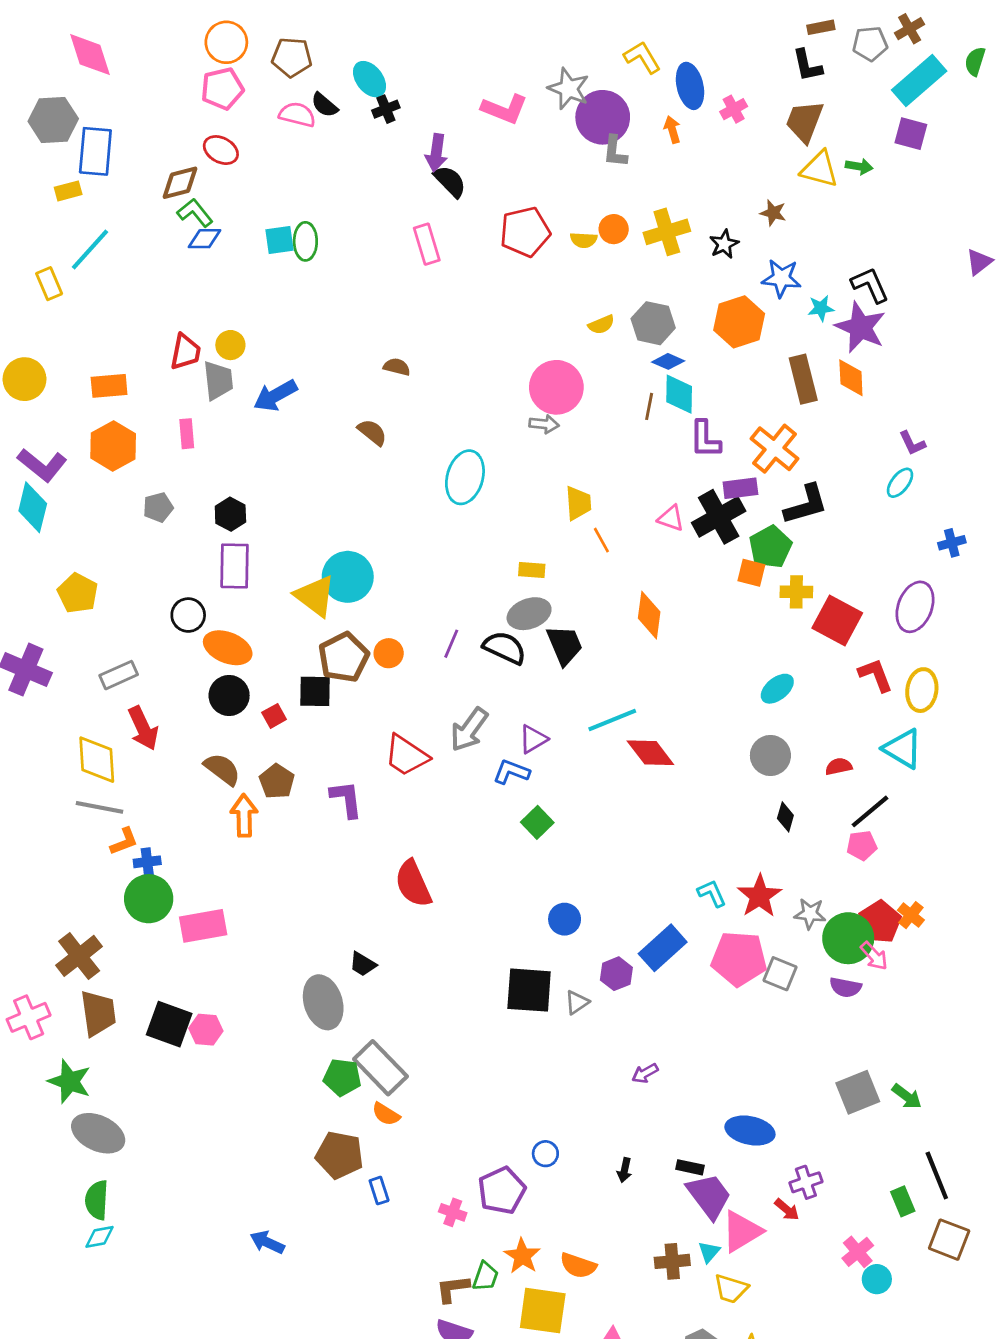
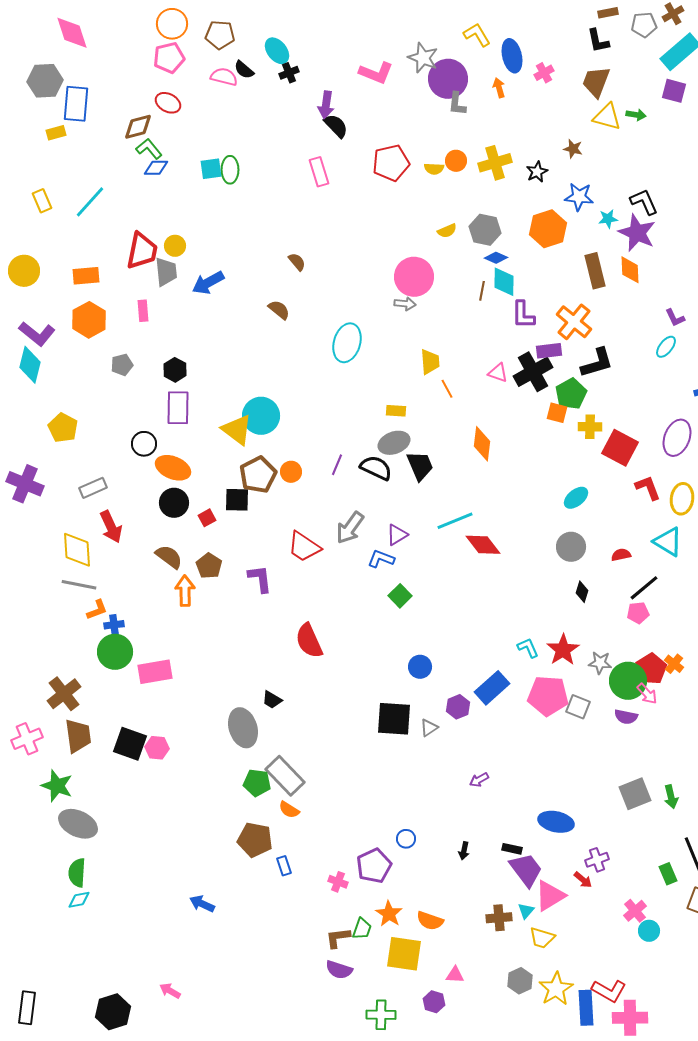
cyan line: (90, 250) -> (90, 202), moved
red trapezoid: (185, 352) -> (142, 251), size x1.4
brown semicircle: (397, 367) -> (297, 262), turned 36
green arrow: (907, 1096) -> (671, 797), turned 40

